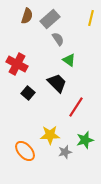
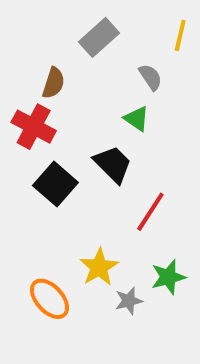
brown semicircle: (27, 16) -> (53, 83), moved
gray semicircle: (58, 39) -> (150, 77), moved
black square: (28, 93) -> (55, 184), size x1.5
yellow star: (50, 135) -> (99, 267), turned -30

